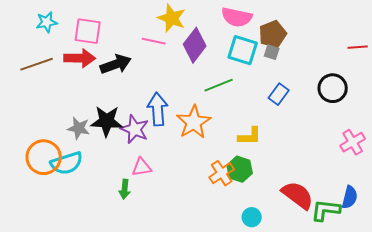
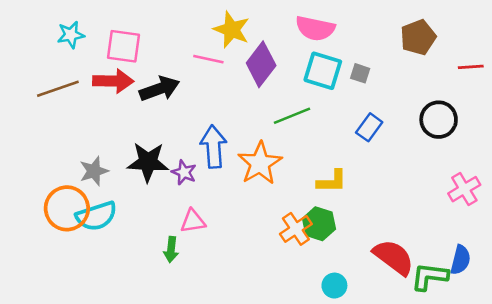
brown pentagon: (273, 34) -> (418, 37), moved
gray star: (79, 128) -> (94, 171), moved, turned -30
purple star: (135, 129) -> (184, 172), size x0.7

